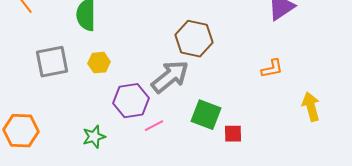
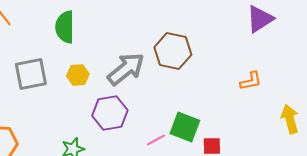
gray arrow: (170, 77) -> (126, 69), moved
pink line: (154, 126) -> (156, 140), moved

